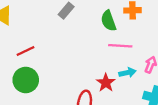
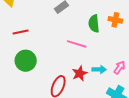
pink line: (120, 46) -> (77, 44), moved
green circle: (26, 80) -> (26, 61), moved

